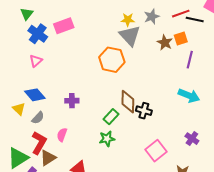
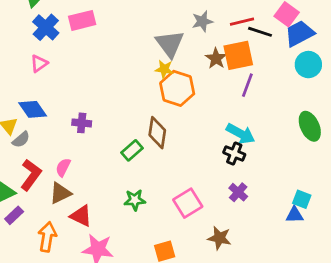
yellow star: (128, 20) -> (164, 69), moved
orange square: (181, 39) -> (238, 55), size x1.6
orange hexagon: (112, 60) -> (177, 88), moved
black cross: (144, 111) -> (234, 153), moved
gray semicircle: (38, 118) -> (21, 140), moved
green star: (107, 139) -> (135, 200), moved
brown triangle: (48, 158) -> (60, 193), moved

